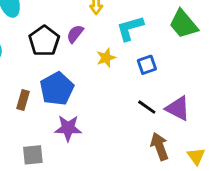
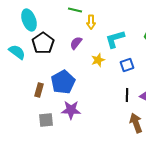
black pentagon: (44, 41) -> (43, 43), moved
black line: (147, 107) -> (127, 95), turned 56
gray square: (33, 155) -> (46, 120), moved

